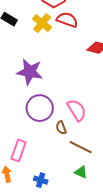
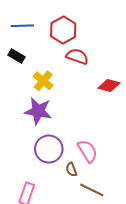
yellow cross: (42, 23) -> (43, 81), moved

